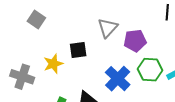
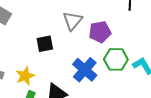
yellow star: (53, 64) -> (25, 76), moved

